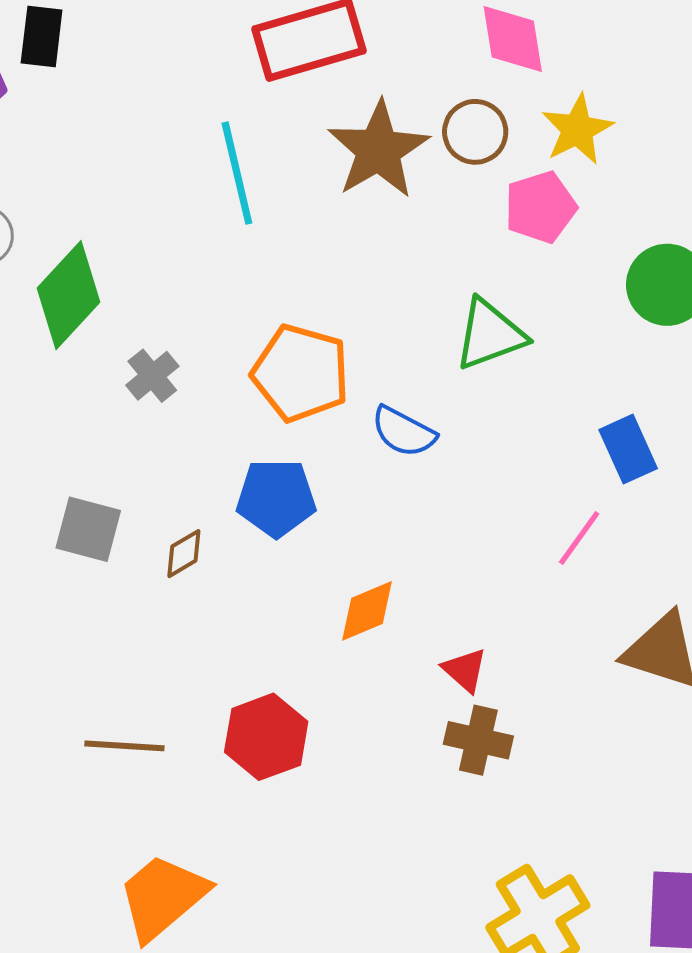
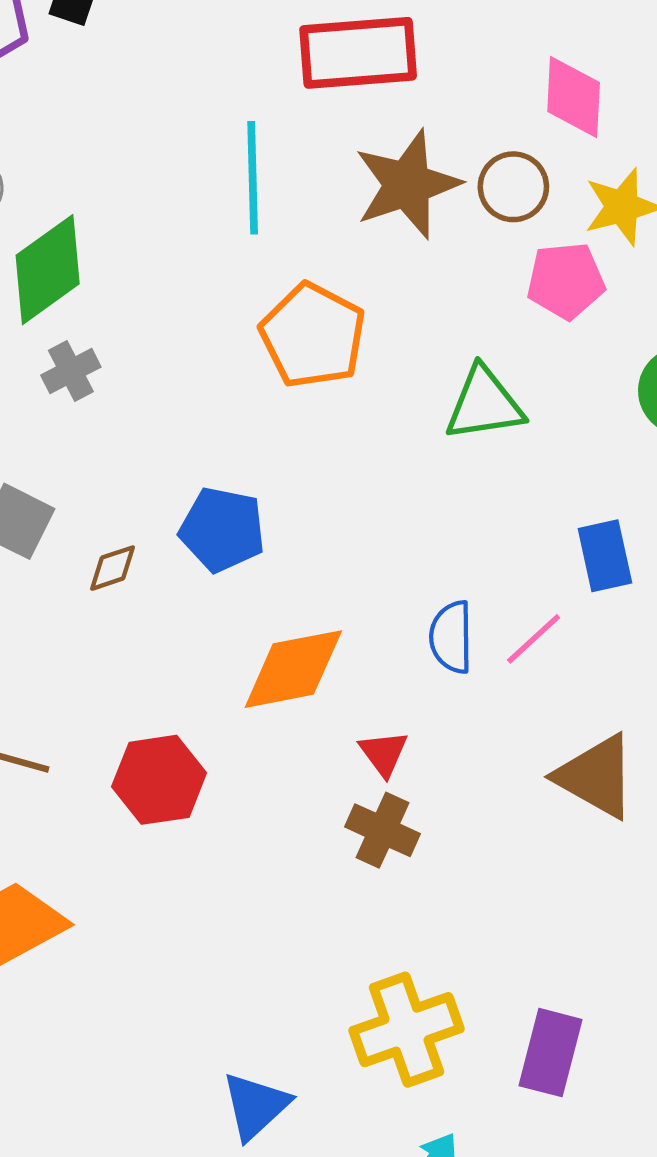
orange pentagon: (301, 373) -> (313, 336), moved
gray cross: (152, 376) -> (71, 371), moved
blue semicircle: (404, 432) -> (451, 637), moved, turned 50
orange diamond: (367, 611) -> (293, 669), size x1.5

